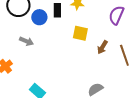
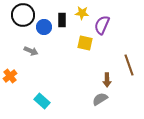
purple semicircle: (116, 15) -> (102, 25), moved
brown arrow: (102, 47) -> (107, 80), moved, turned -32

